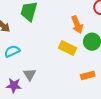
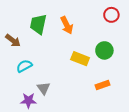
orange arrow: (77, 25) -> (67, 25), moved

